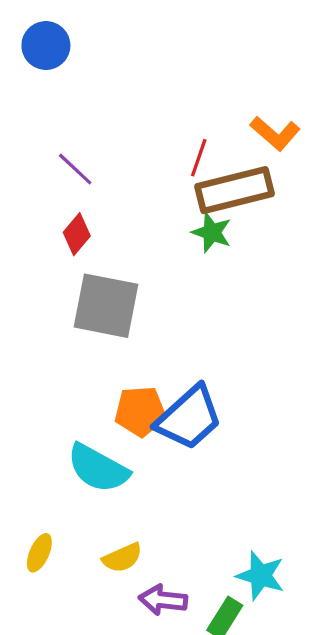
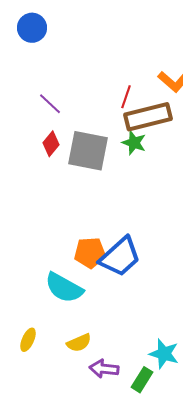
gray square: (106, 306) -> (88, 151), moved

